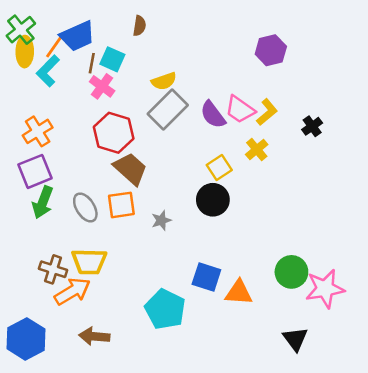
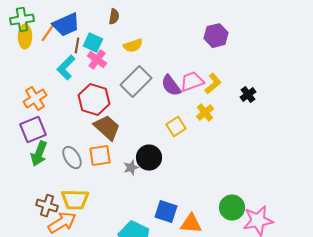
green cross: (21, 30) -> (22, 20), turned 30
cyan L-shape: (48, 71) -> (66, 68), moved
yellow semicircle: (164, 81) -> (133, 46), moved
pink cross: (102, 86) -> (97, 60), moved
pink trapezoid: (240, 110) -> (192, 82), turned 125
black circle: (213, 200) -> (149, 158), moved

